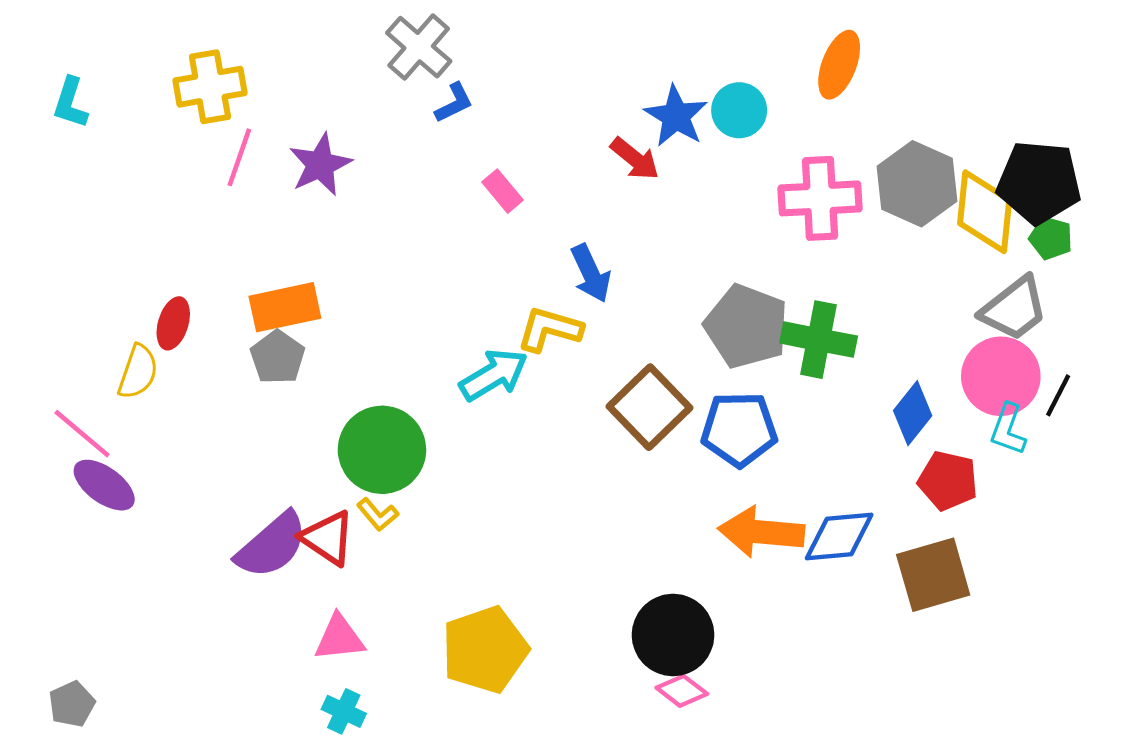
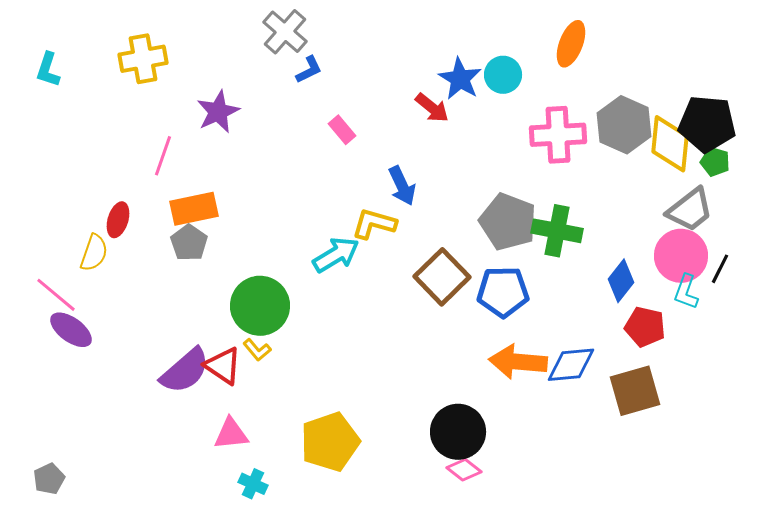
pink line: (239, 157) -> (163, 156), moved
cyan cross: (344, 711) -> (253, 484), moved

